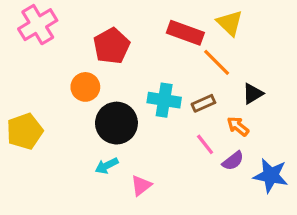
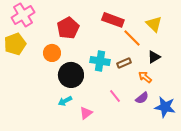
yellow triangle: (230, 23) -> (154, 24), moved
yellow pentagon: (25, 131) -> (15, 44), moved
pink line: (205, 144) -> (115, 96), moved

